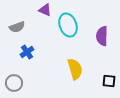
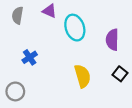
gray semicircle: (17, 27) -> (18, 15), moved, turned 119
black square: (109, 81) -> (120, 74), moved, turned 32

